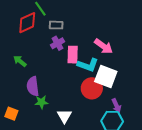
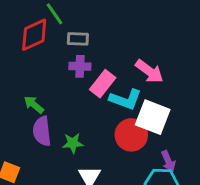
purple cross: (58, 43) -> (80, 66), turned 32
pink rectangle: (73, 55) -> (103, 84), turned 36
green arrow: (20, 61) -> (34, 105), moved
green star: (41, 102) -> (73, 143), moved

